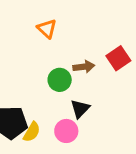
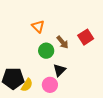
orange triangle: (47, 29) -> (38, 26), moved
brown arrow: (84, 67) -> (62, 42), turned 56

